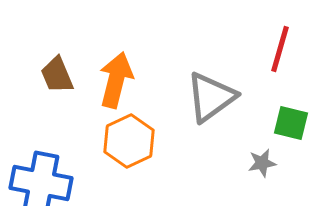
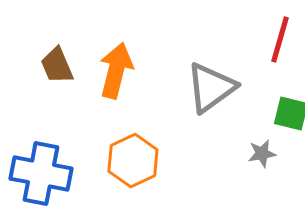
orange hexagon: (129, 141) -> (133, 161), moved

